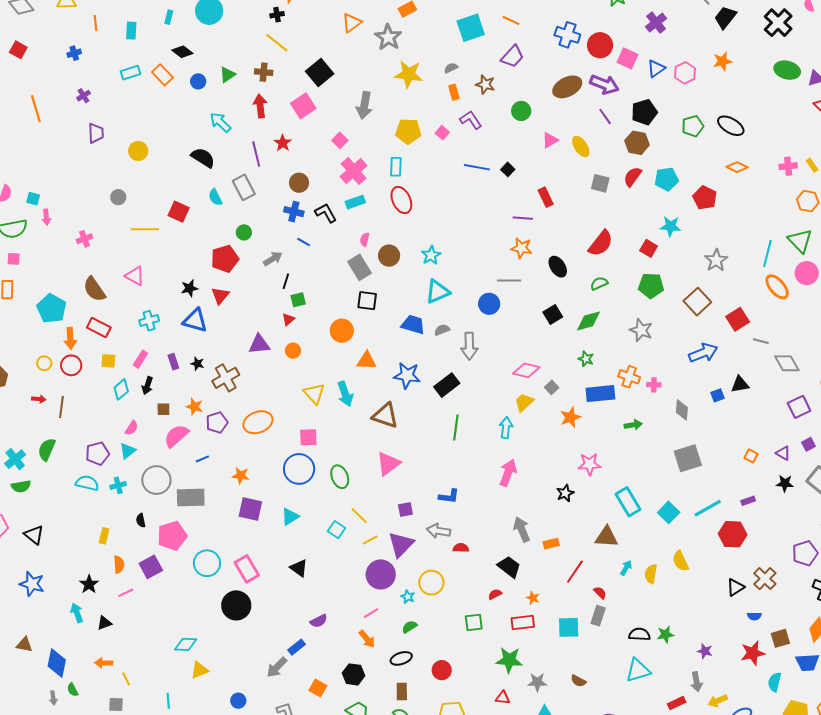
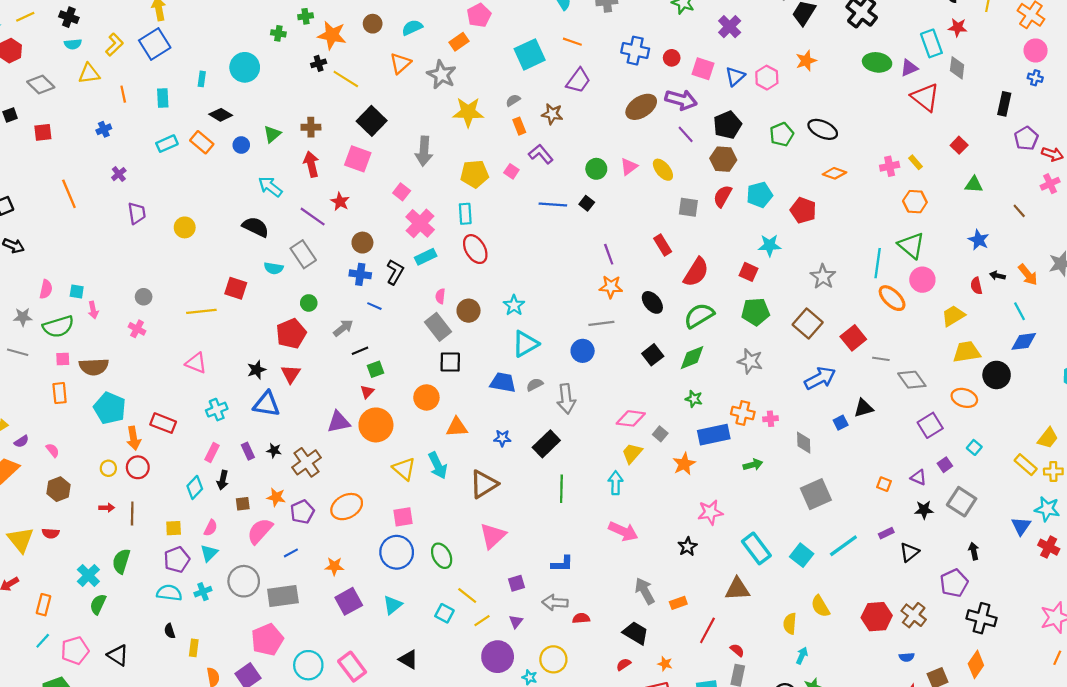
yellow line: (277, 43) -> (346, 79), moved
red circle: (600, 45) -> (672, 58), size x0.6
red square: (18, 50) -> (43, 132), turned -30
pink square: (303, 106) -> (358, 159), turned -30
green circle: (521, 111) -> (596, 169), moved
purple line: (256, 154) -> (313, 217), turned -35
gray circle: (118, 197) -> (144, 297), moved
cyan semicircle: (215, 197) -> (274, 268), turned -48
red rectangle: (546, 197) -> (663, 245), moved
black L-shape: (326, 213) -> (395, 272), turned 65
purple line: (523, 218) -> (609, 254), turned 72
pink cross: (84, 239) -> (137, 329), turned -35
black line: (286, 281) -> (360, 351), turned 56
green semicircle: (599, 283) -> (699, 316), size x1.6
brown semicircle: (94, 289) -> (94, 367), moved, turned -52
orange circle: (293, 351) -> (376, 425), size x2.0
yellow square: (108, 361) -> (174, 528), moved
blue star: (407, 375) -> (502, 438), size x0.6
brown triangle: (385, 416) -> (484, 484), turned -44
pink arrow: (508, 473) -> (623, 531), turned 100
green semicircle: (21, 486) -> (98, 604), turned 132
purple square: (250, 509) -> (349, 601), turned -35
black semicircle: (141, 520) -> (170, 631), moved
red hexagon: (733, 534) -> (877, 617), moved
purple triangle: (401, 544) -> (516, 622), size x0.5
cyan arrow: (626, 568) -> (802, 656), moved
black triangle: (735, 587) -> (909, 552), moved

